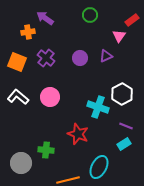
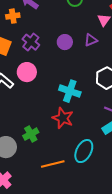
pink circle: (50, 97) -> (27, 72), moved
cyan cross: (98, 107) -> (70, 91), moved
green cross: (46, 150) -> (31, 134), turned -35

